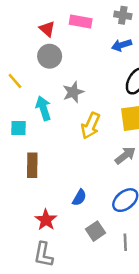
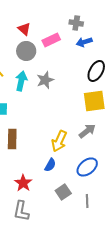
gray cross: (123, 15) -> (76, 23), moved
pink rectangle: (81, 21) -> (51, 40), moved, turned -36
cyan arrow: (43, 108) -> (21, 81), moved, turned 30
yellow arrow: (91, 126) -> (59, 141), moved

